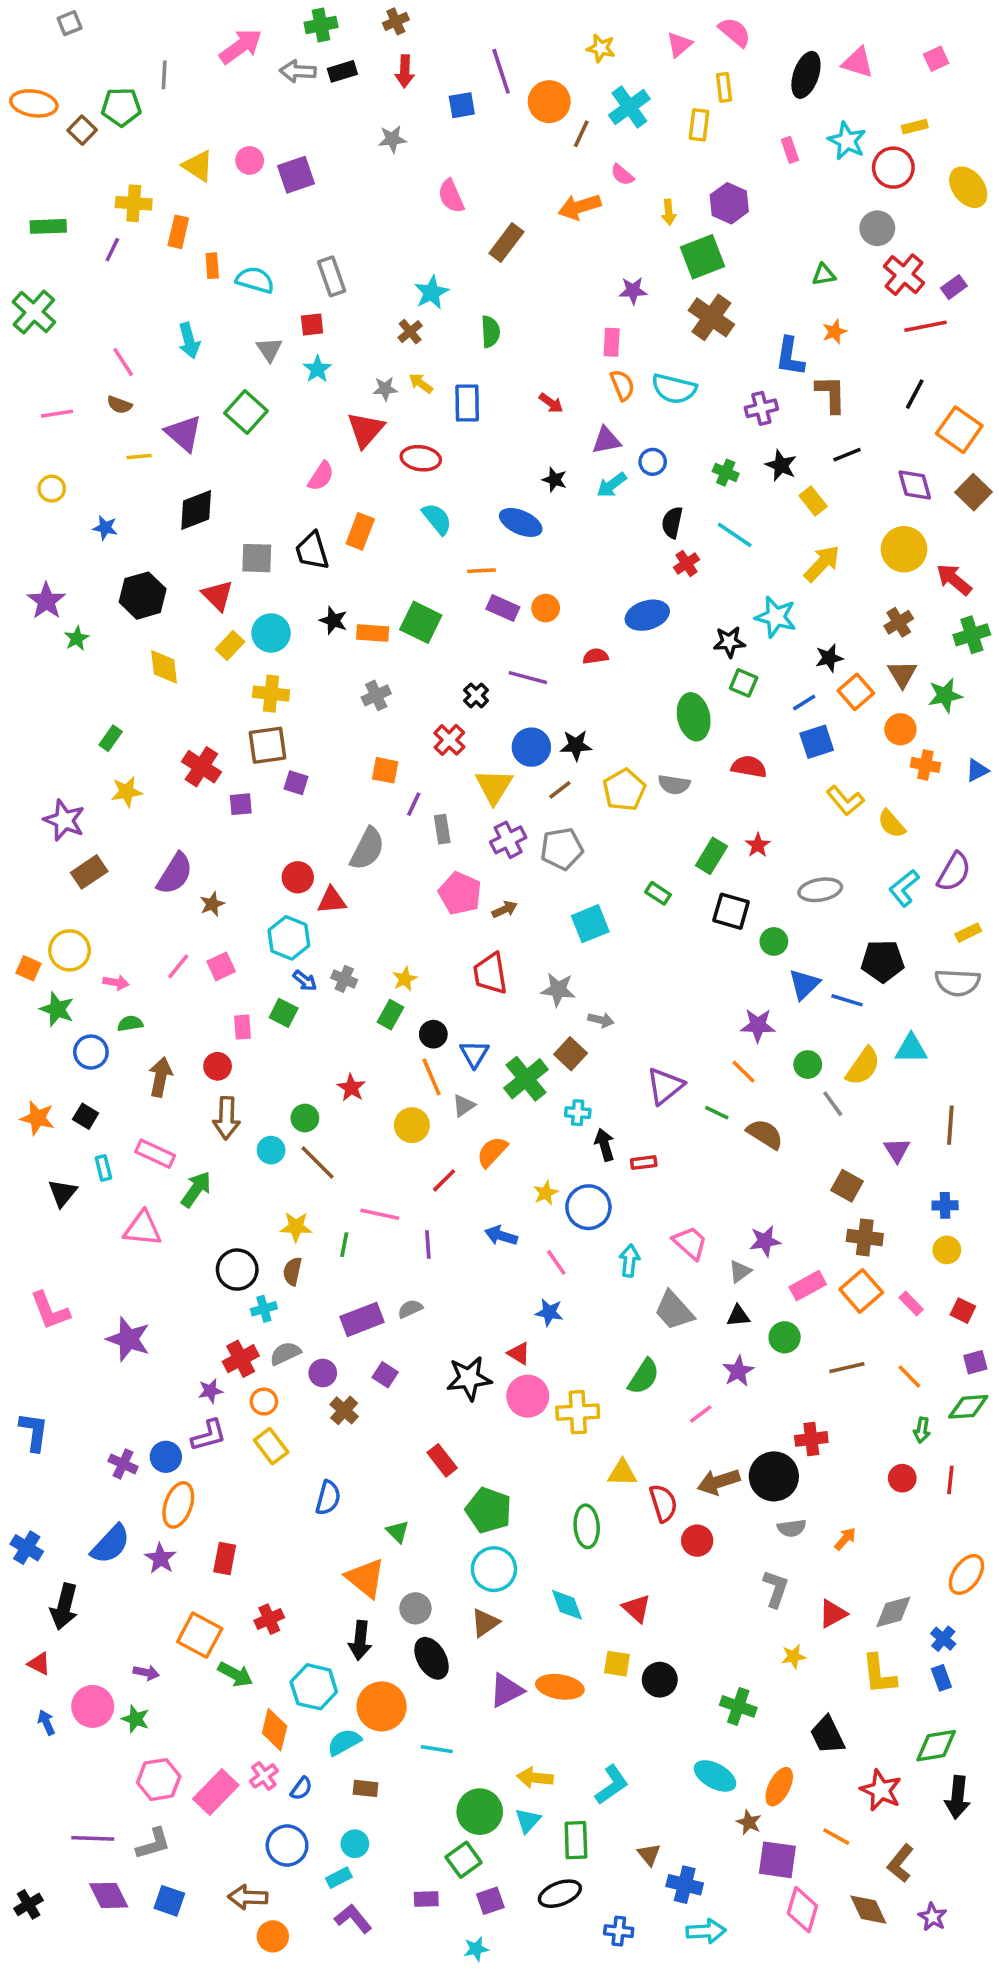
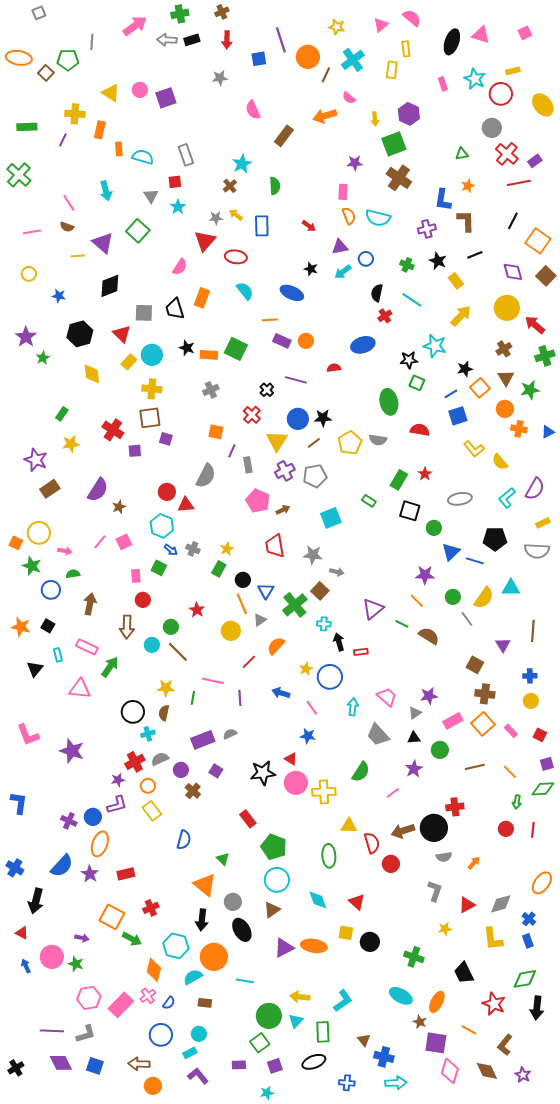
red circle: (218, 1066) -> (143, 600), moved
red rectangle: (225, 1558) -> (126, 874), turned 66

